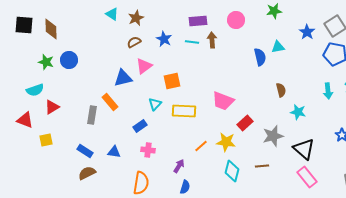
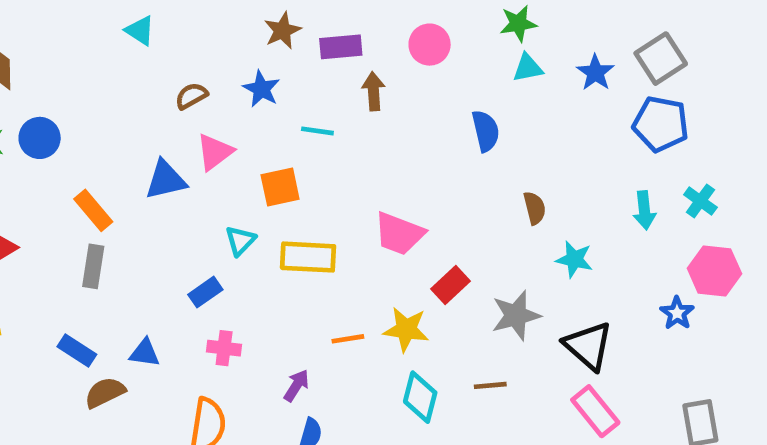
brown star: (136, 18) -> (282, 31), moved
cyan line: (192, 42) -> (317, 131), moved
cyan triangle: (278, 47) -> (528, 68), moved
orange rectangle: (110, 102) -> (93, 210), moved
orange line: (201, 146) -> (348, 339), turned 32
brown semicircle: (87, 173) -> (105, 392), moved

